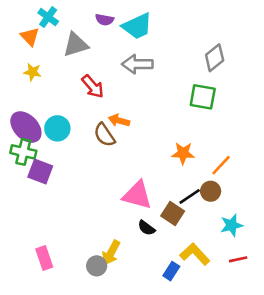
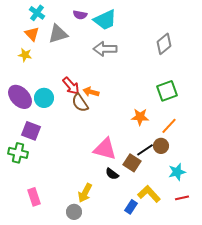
orange triangle: (30, 37) -> (32, 34), moved
red arrow: (93, 86) -> (71, 86), moved
green square: (203, 97) -> (167, 91), moved, turned -30
green cross: (23, 152) -> (18, 153), moved
gray circle: (97, 266) -> (74, 212), moved

